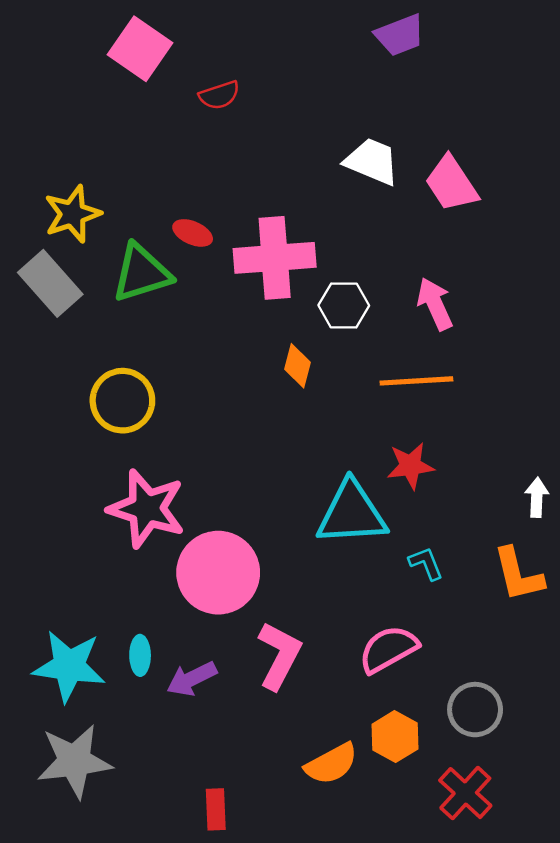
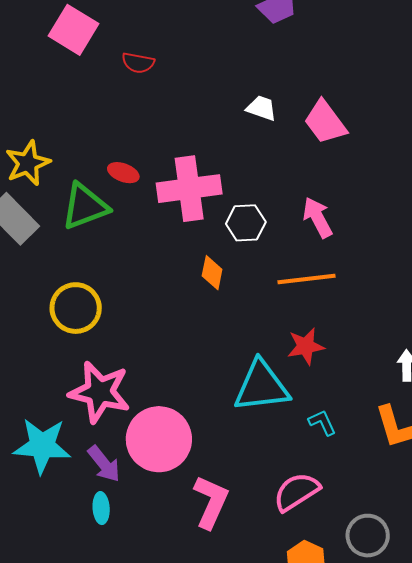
red semicircle: (219, 95) -> (138, 63), turned 32
white trapezoid: (372, 161) -> (261, 108), size x0.7
cyan star: (69, 666) -> (42, 446), moved
purple arrow: (192, 679) -> (104, 464), moved, turned -99

